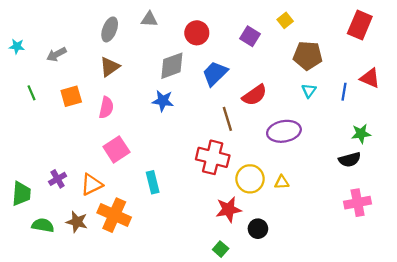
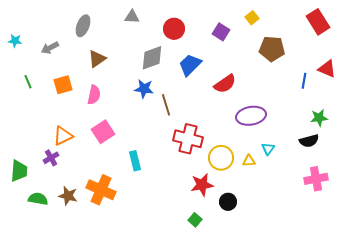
red rectangle: (360, 25) -> (318, 22), turned -55
gray ellipse: (110, 29) -> (83, 26), moved
cyan triangle: (309, 91) -> (268, 149), moved
brown line: (227, 119) -> (166, 105), moved
orange triangle: (92, 185) -> (63, 136), moved

